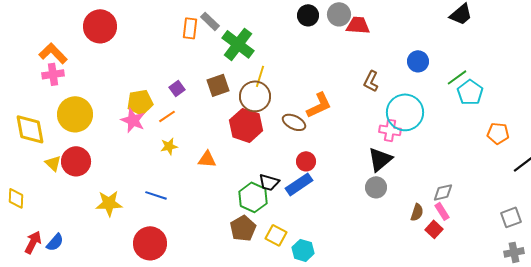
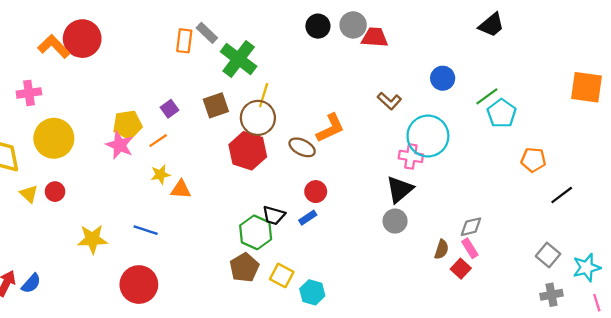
orange L-shape: (53, 53) -> (54, 46), moved
brown L-shape: (371, 81) -> (389, 101), turned -75
orange triangle: (207, 159) -> (181, 189), moved
red circle: (76, 161) -> (55, 192), size x0.6
blue rectangle: (299, 184) -> (308, 218), size x0.6
gray square: (511, 217) -> (548, 255), turned -30

